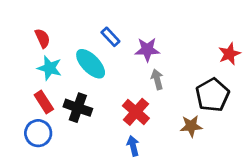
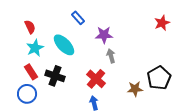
blue rectangle: (110, 37) -> (78, 18), moved
red star: (229, 54) -> (162, 23), moved
cyan star: (50, 68) -> (35, 48), turned 30
black pentagon: (212, 95) -> (159, 78), moved

